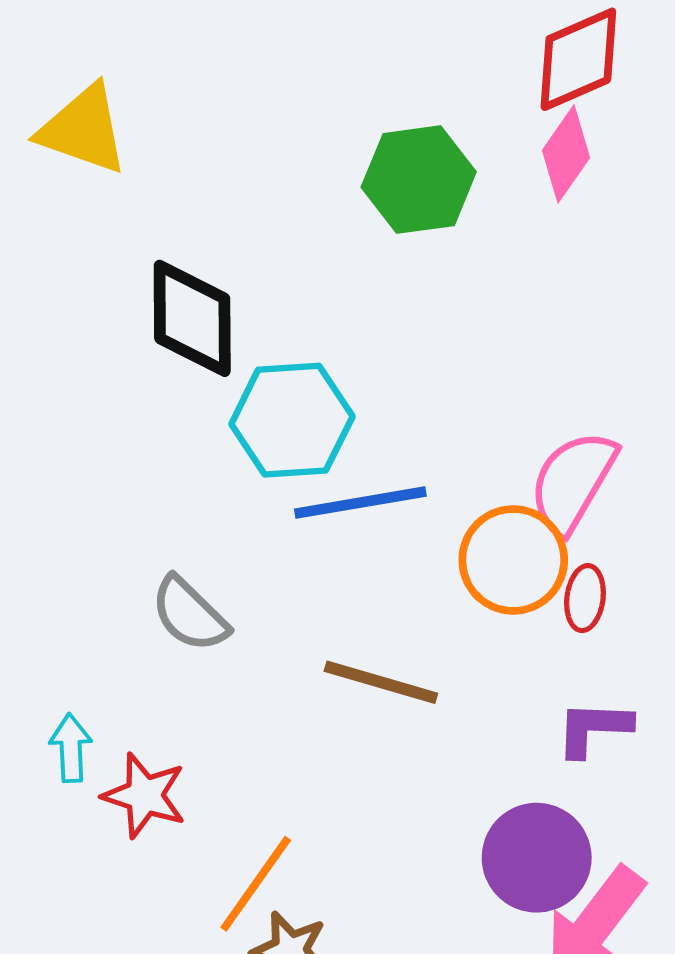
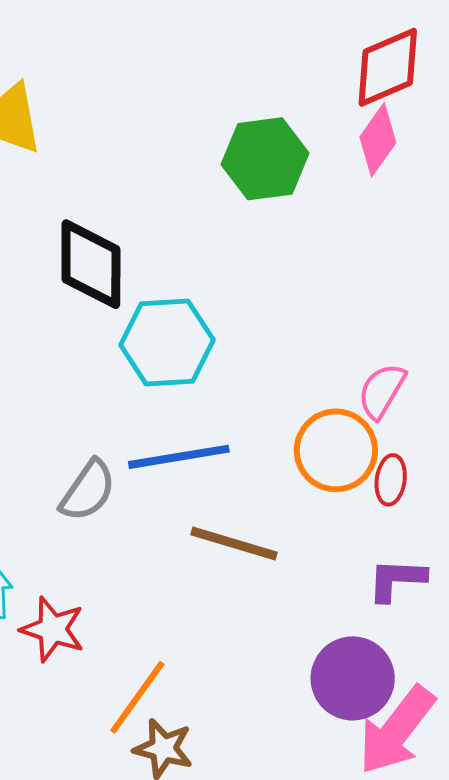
pink semicircle: (573, 482) -> (382, 391), size x0.7
blue line: (360, 503) -> (179, 457), moved
gray semicircle: (190, 614) -> (88, 491), turned -100

